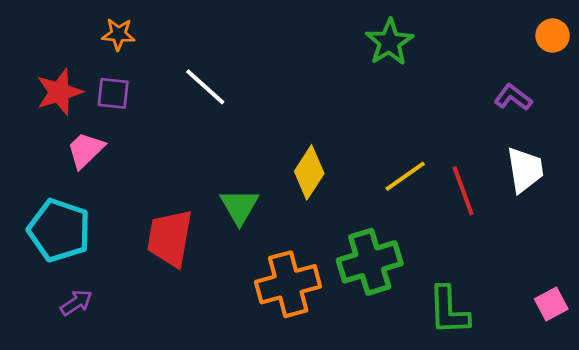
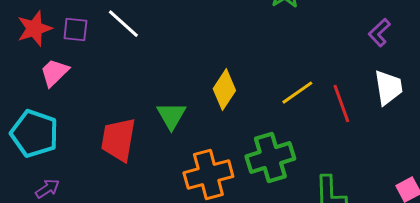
white line: (205, 87) -> (123, 24), moved
purple L-shape: (513, 97) -> (379, 33), turned -80

